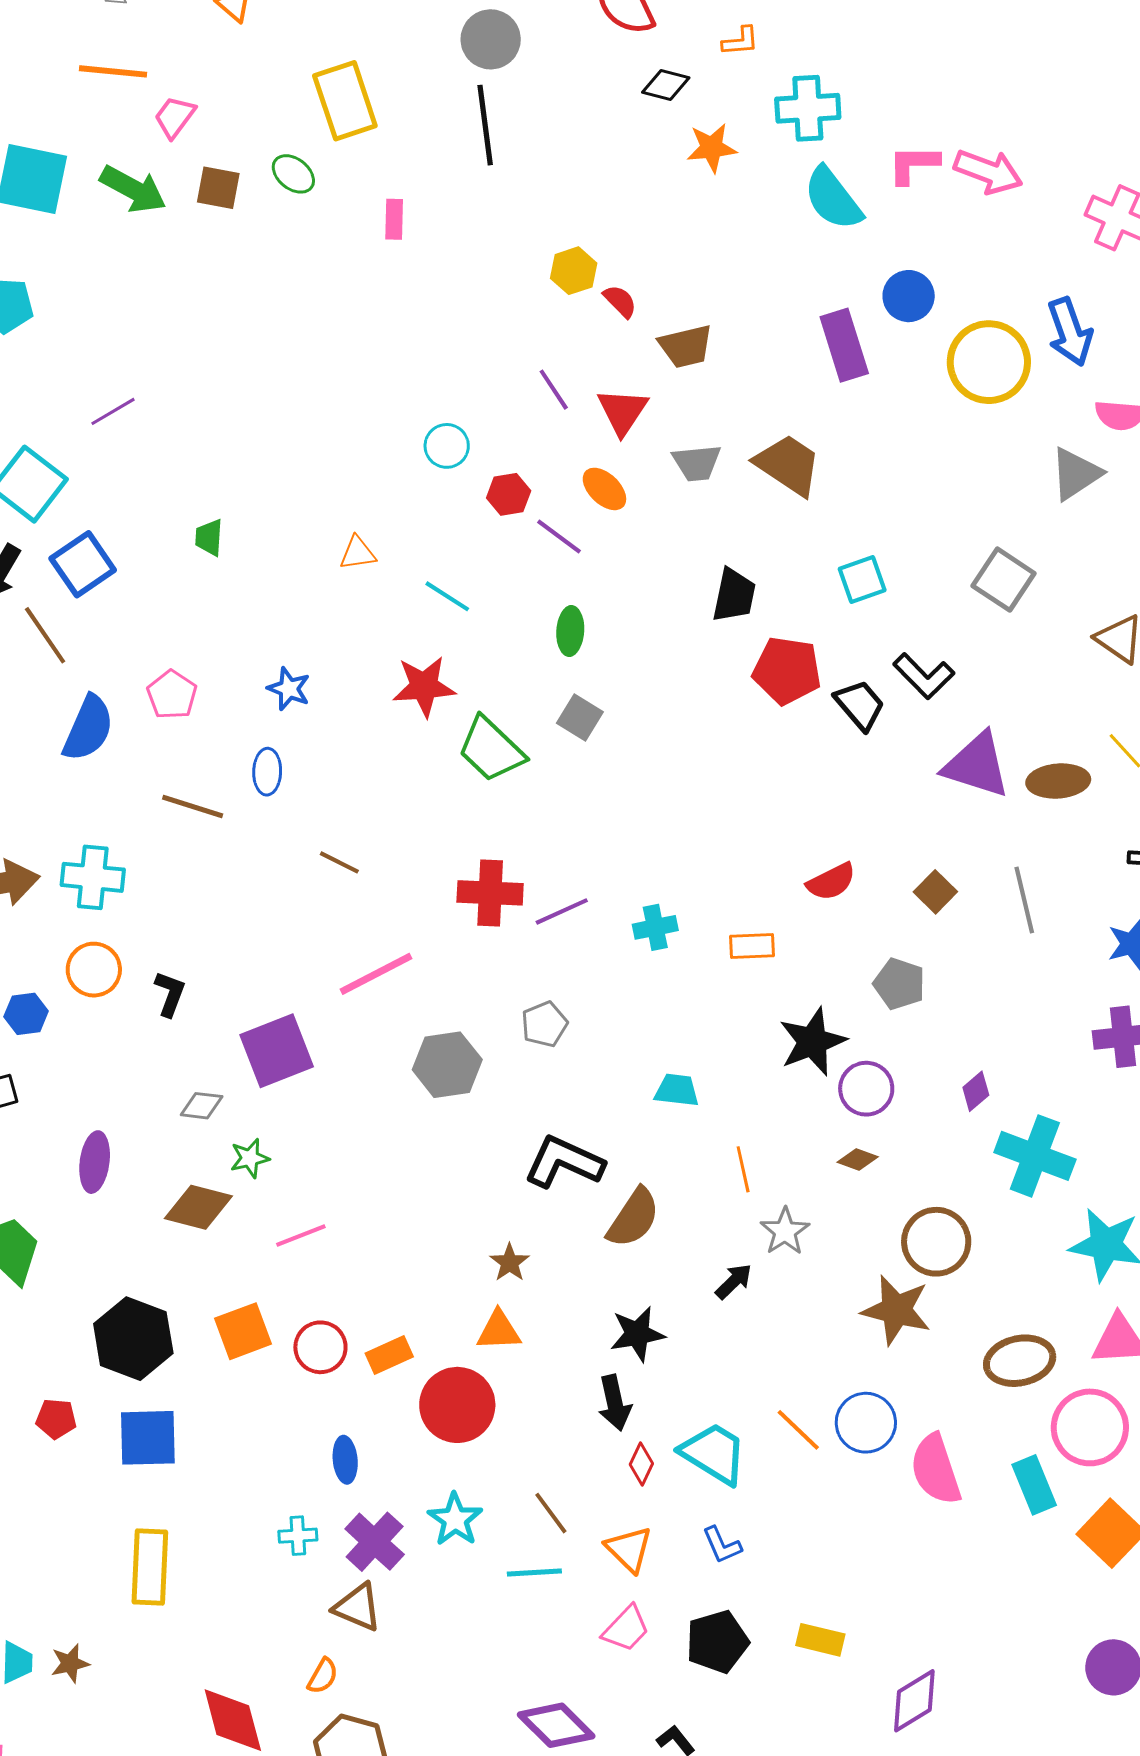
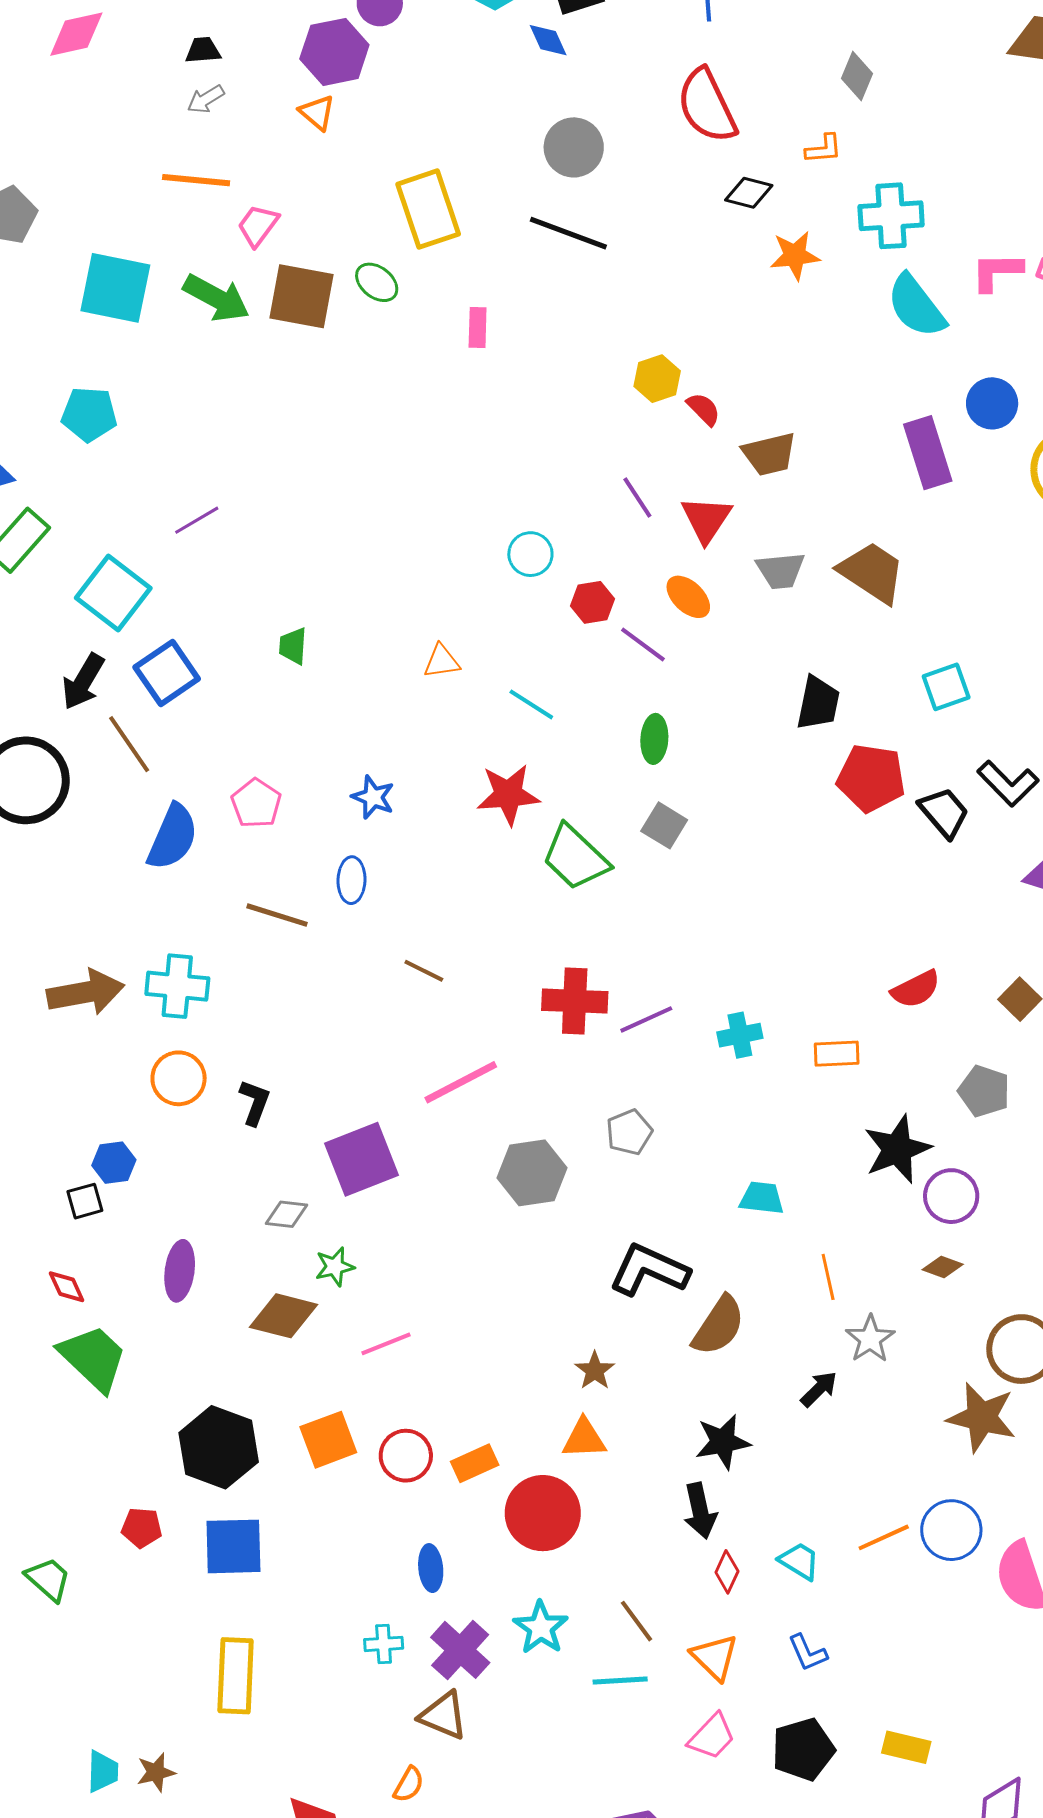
black line: (485, 125) -> (568, 233), turned -62
brown square: (218, 188) -> (302, 296), size x1.5
blue hexagon: (26, 1014) -> (114, 1163), moved
orange line: (798, 1430) -> (884, 1537), turned -68
cyan trapezoid: (714, 1453) -> (799, 1561), size x0.6

